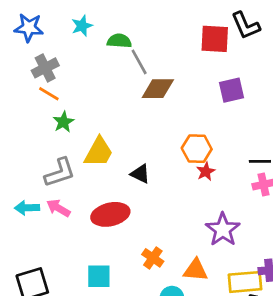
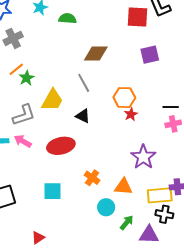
gray line: (139, 62) -> (84, 83), moved
orange line: (49, 94) -> (16, 69), moved, turned -70

